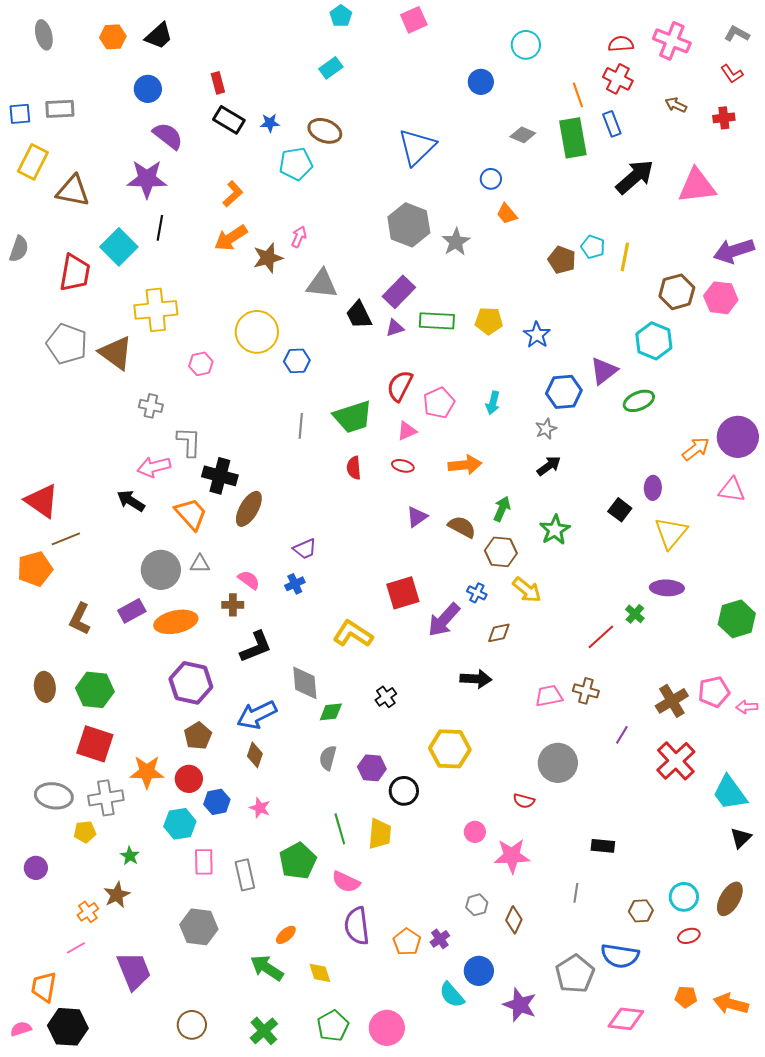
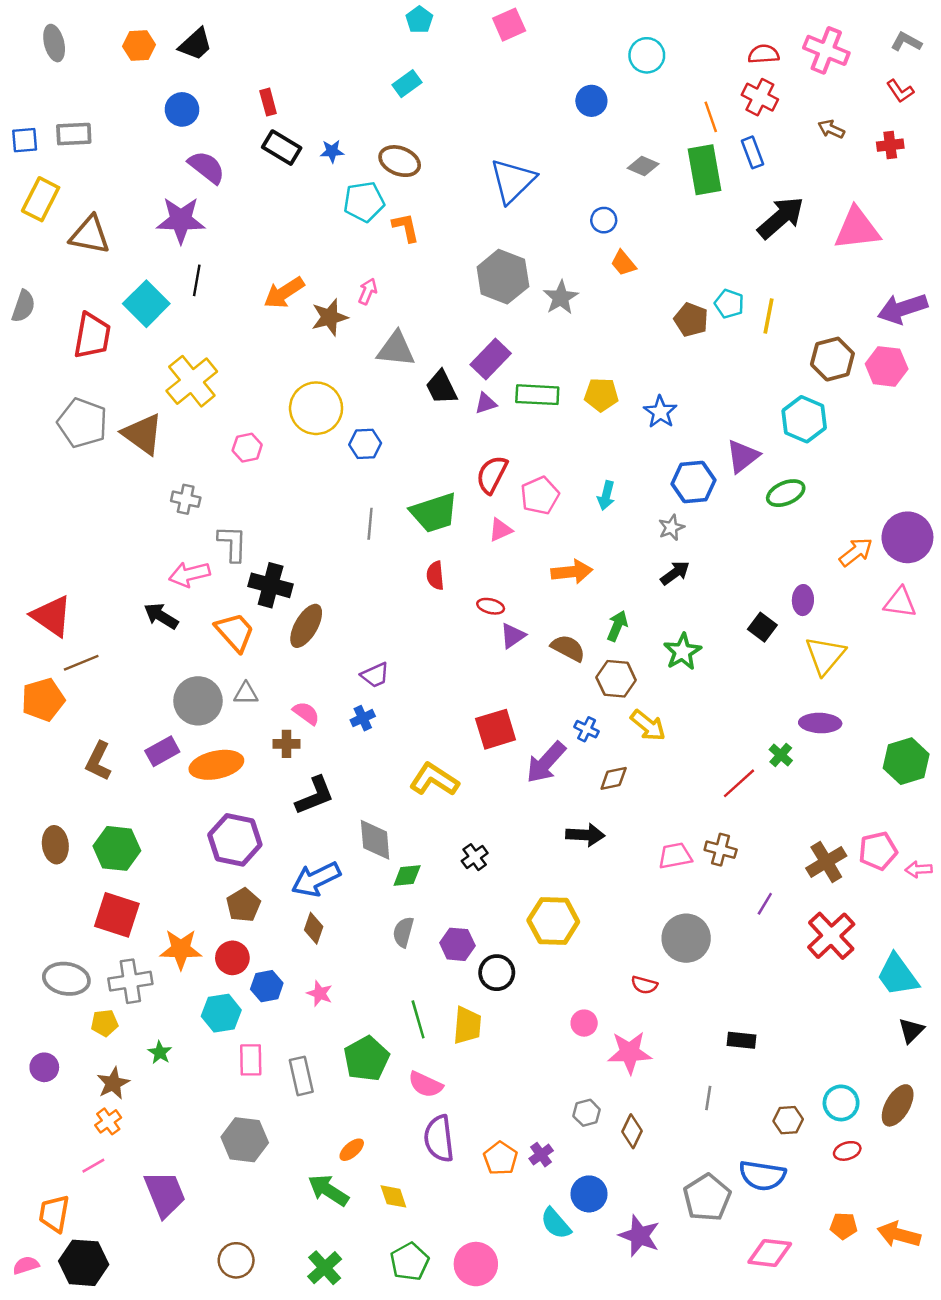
orange L-shape: (233, 194) -> (406, 227), moved, turned -60
yellow cross: (156, 310) -> (192, 381), turned -33
red ellipse: (403, 466) -> (491, 606), moved
brown star: (117, 895) -> (113, 1083), moved

